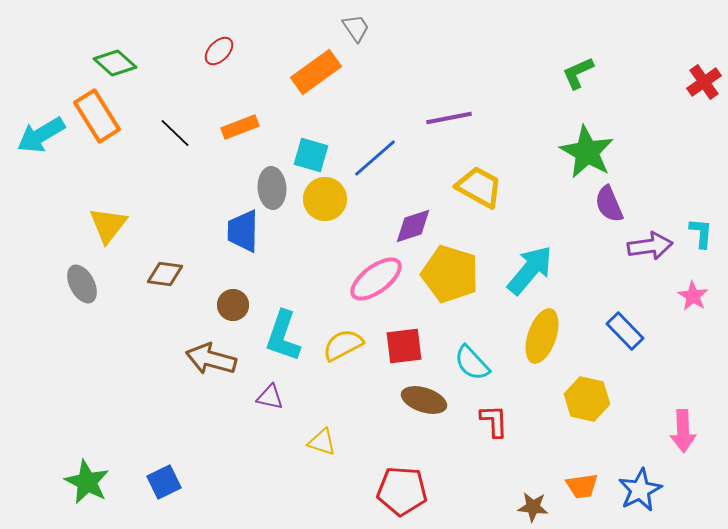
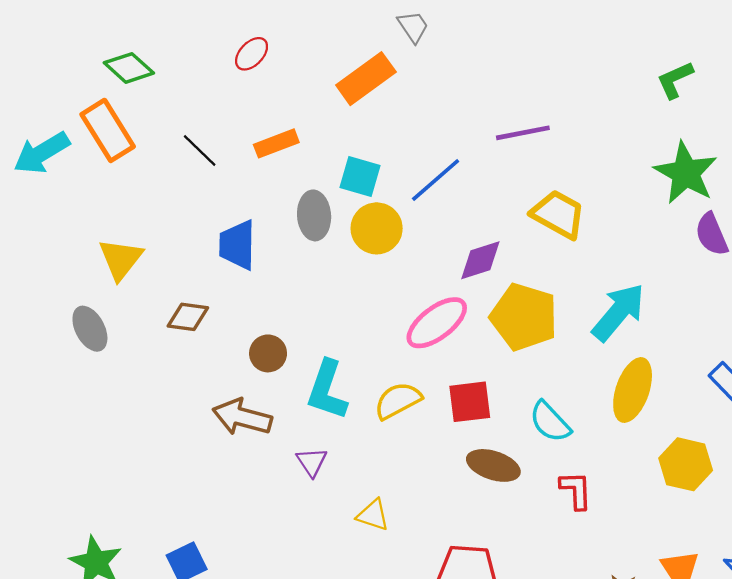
blue trapezoid: (243, 231) -> (237, 245), moved
purple triangle: (270, 397) -> (312, 462), turned 44

